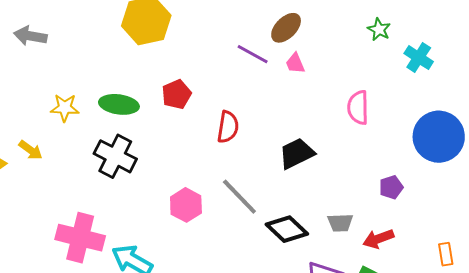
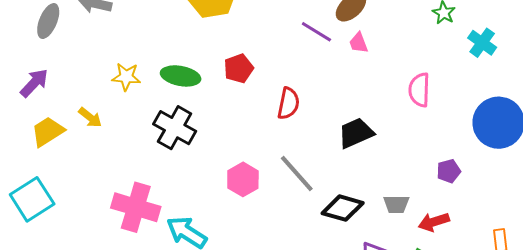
black diamond: (287, 229) -> (343, 208), turned -30

